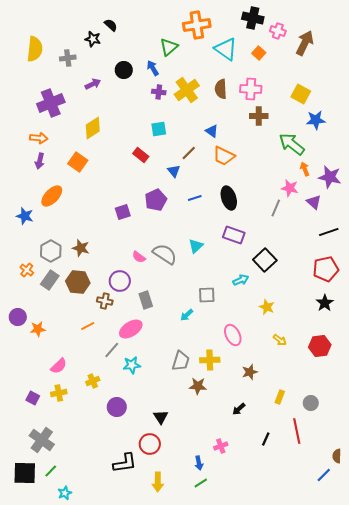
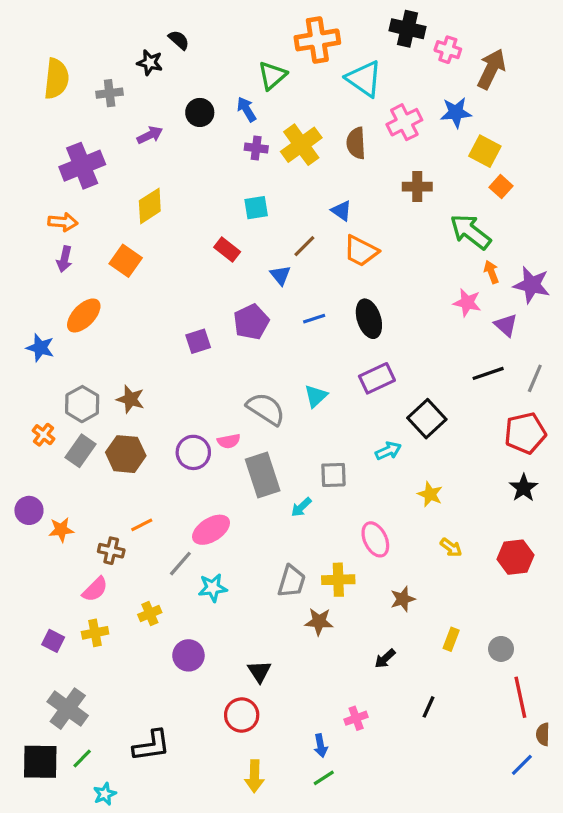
orange square: (259, 53) -> (501, 187), moved
pink cross: (251, 89) -> (404, 122), moved, turned -30
blue star: (316, 120) -> (456, 112), moved
gray line: (276, 208) -> (535, 378), moved
black line: (329, 232) -> (488, 373), moved
purple rectangle: (234, 235) -> (377, 378), turned -45
pink semicircle: (139, 257) -> (229, 441), moved, turned -48
gray rectangle: (146, 300) -> (263, 475), moved, size x1.5
brown cross: (105, 301) -> (111, 551), moved
red line: (297, 431) -> (520, 697), moved
black L-shape: (125, 463) -> (151, 746), moved

